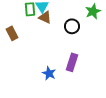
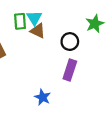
purple rectangle: (72, 62) -> (70, 70), moved

